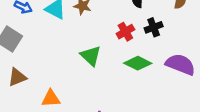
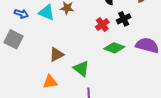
green triangle: (91, 56) -> (81, 69), moved
brown triangle: (17, 77) -> (57, 54), moved

